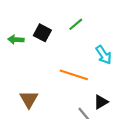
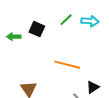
cyan arrow: (104, 55) -> (90, 21), moved, turned -48

